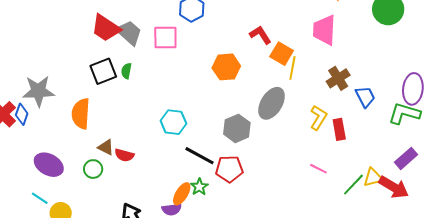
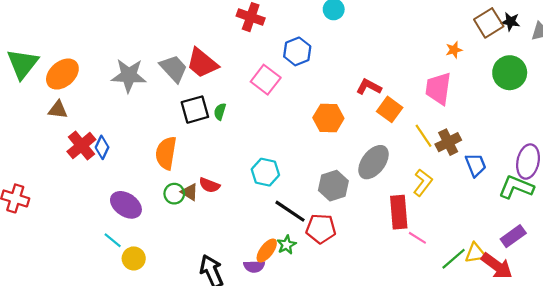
gray trapezoid: (129, 33) -> (174, 68), moved
red L-shape: (260, 35) -> (369, 87), turned -35
pink square: (165, 37) -> (266, 80), turned 32
yellow line: (292, 68) -> (423, 136), moved, turned -50
gray star: (38, 91) -> (129, 75), moved
red rectangle: (339, 129) -> (399, 212), moved, size x1.4
red semicircle: (124, 155) -> (209, 185), moved
green circle: (93, 169) -> (174, 194), moved

